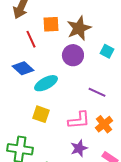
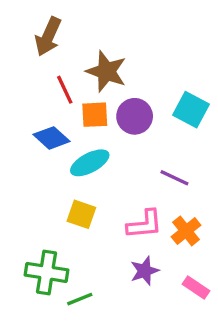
orange square: (51, 24) -> (95, 115), moved
brown star: (79, 28) -> (106, 71), moved, turned -30
cyan square: (107, 51) -> (191, 110), size x1.5

